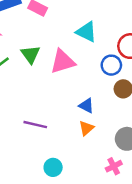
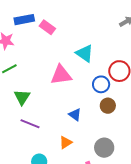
green triangle: (30, 54) -> (22, 97), moved
orange triangle: (86, 128) -> (66, 143), moved

